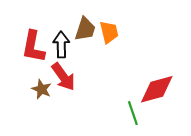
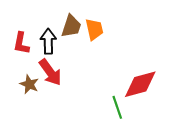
red L-shape: (33, 47) -> (21, 43), size x0.7

